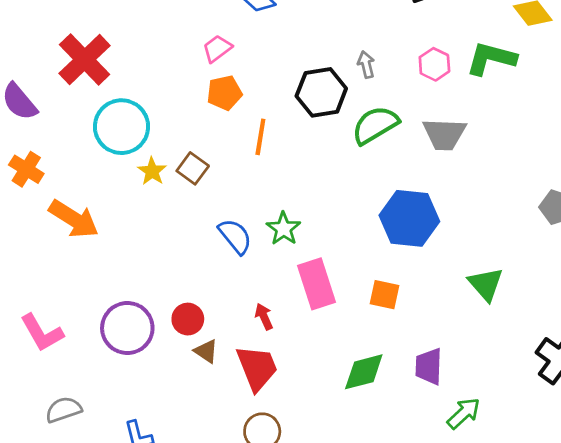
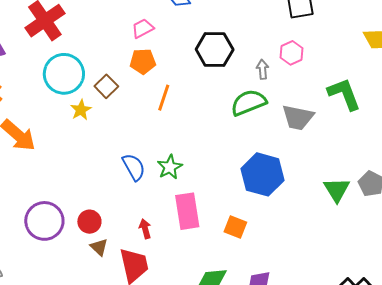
green L-shape: (491, 58) -> (344, 94), moved, turned 45
pink hexagon: (434, 64) -> (292, 53), moved
gray arrow: (366, 65) -> (263, 69), moved
black hexagon: (321, 92) -> (215, 49), moved
brown square: (193, 168) -> (106, 86), moved
green triangle: (486, 284) -> (337, 190), moved

